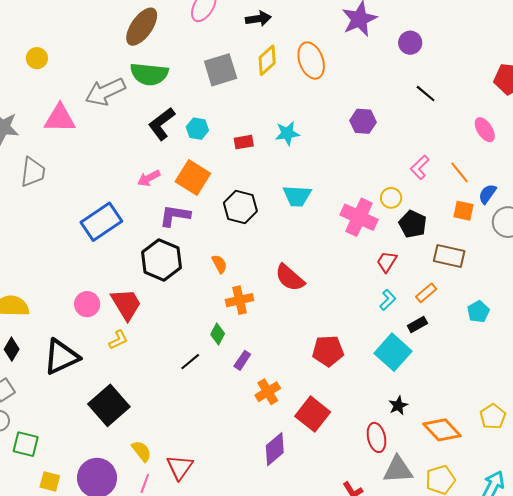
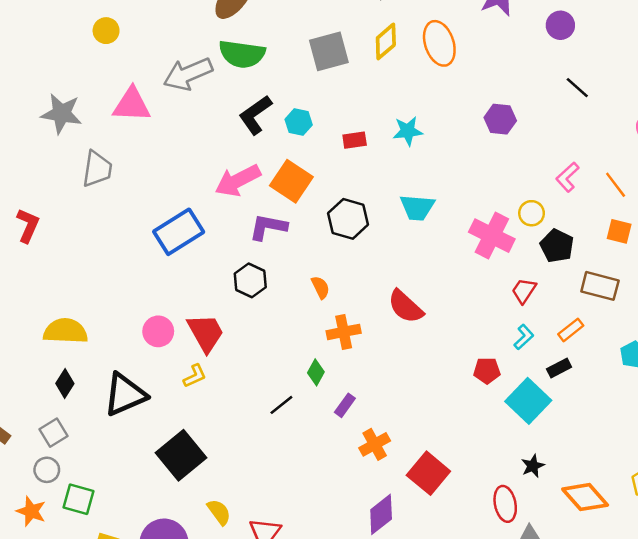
pink arrow: (149, 178) -> (238, 181), size x1.6
black hexagon: (161, 260) -> (250, 280), size x0.7
red pentagon: (328, 351) -> (487, 371), moved, size x0.7

